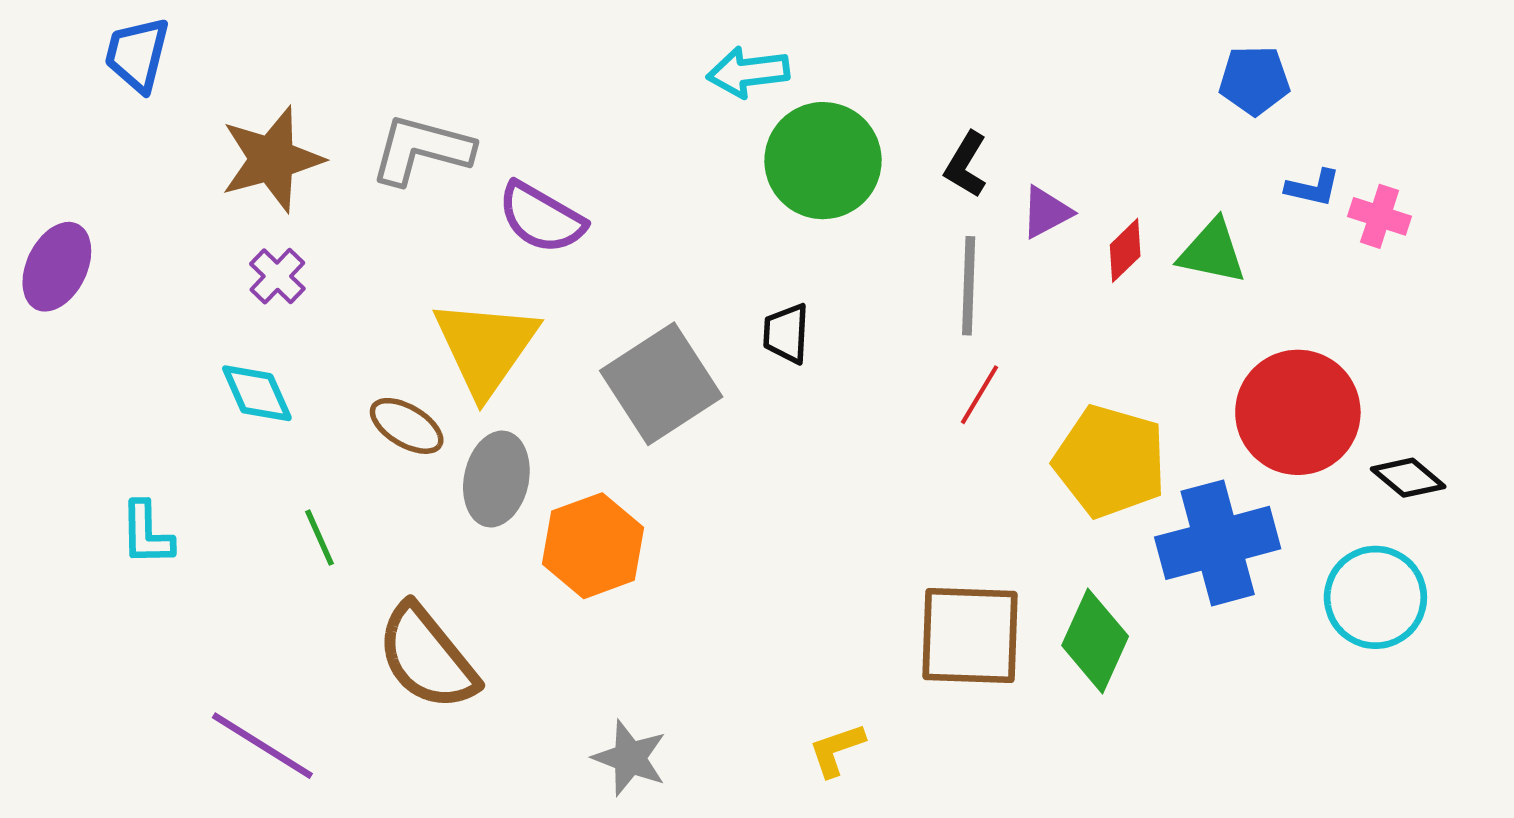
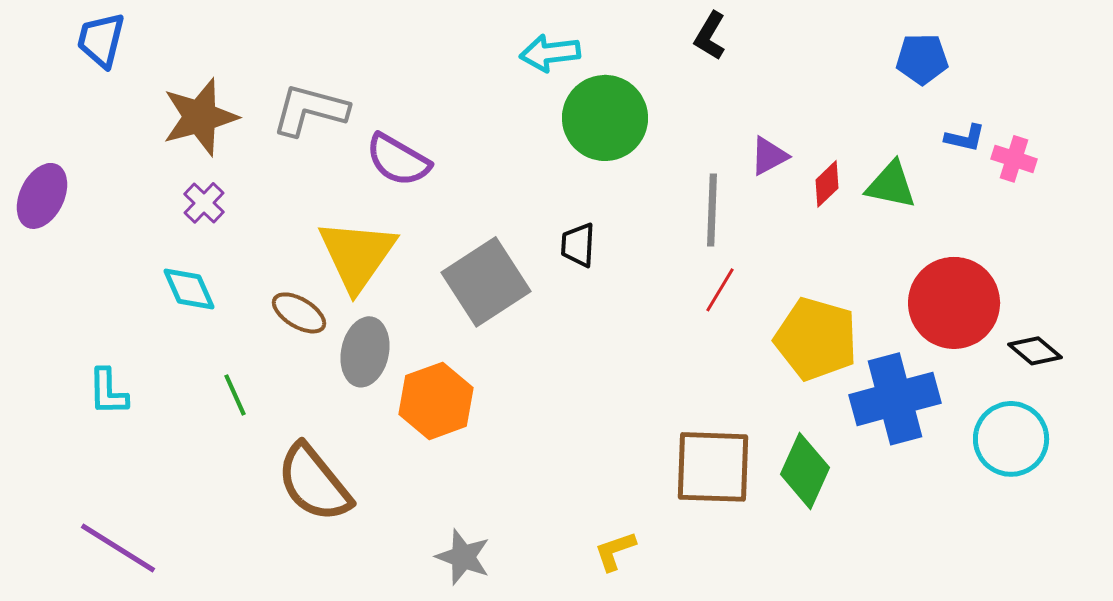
black L-shape: (966, 165) -> (710, 36), moved
purple line: (262, 746) -> (118, 548), moved

